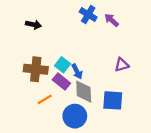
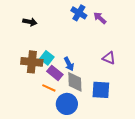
cyan square: (63, 65) -> (47, 58), moved
purple triangle: (122, 65) -> (109, 58), turned 40
orange line: (45, 99) -> (49, 88), moved, turned 56

